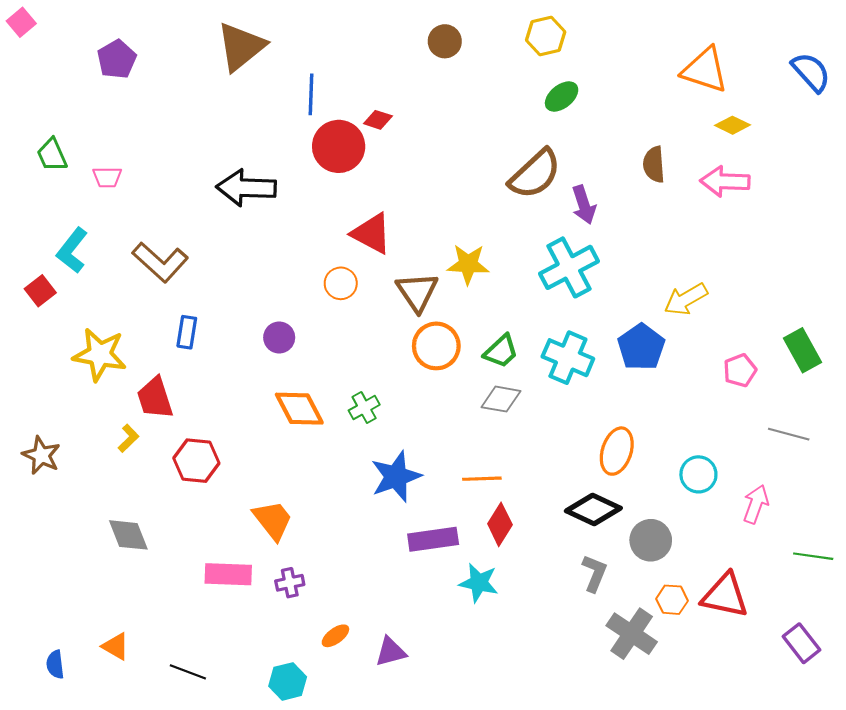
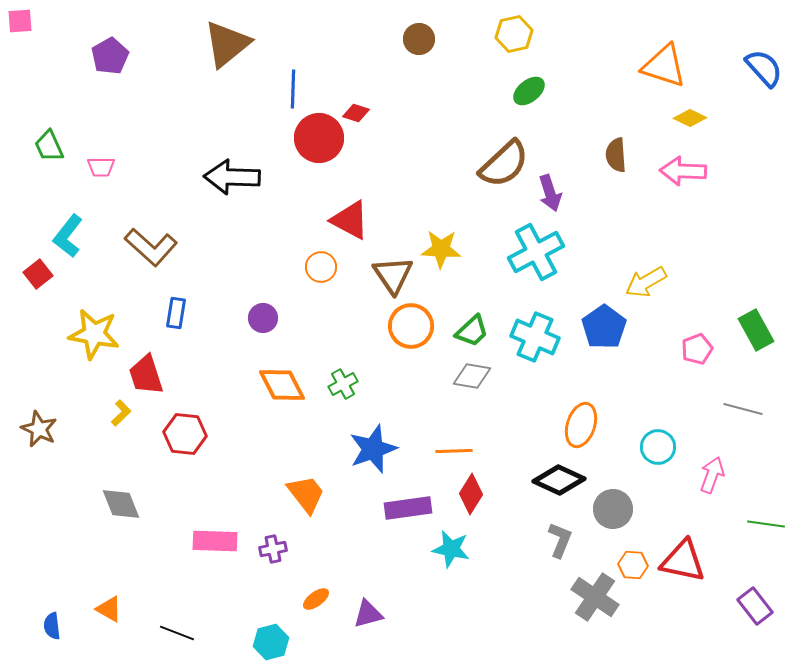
pink square: (21, 22) -> (20, 21), turned 36
orange trapezoid: (273, 520) -> (306, 494), moved

